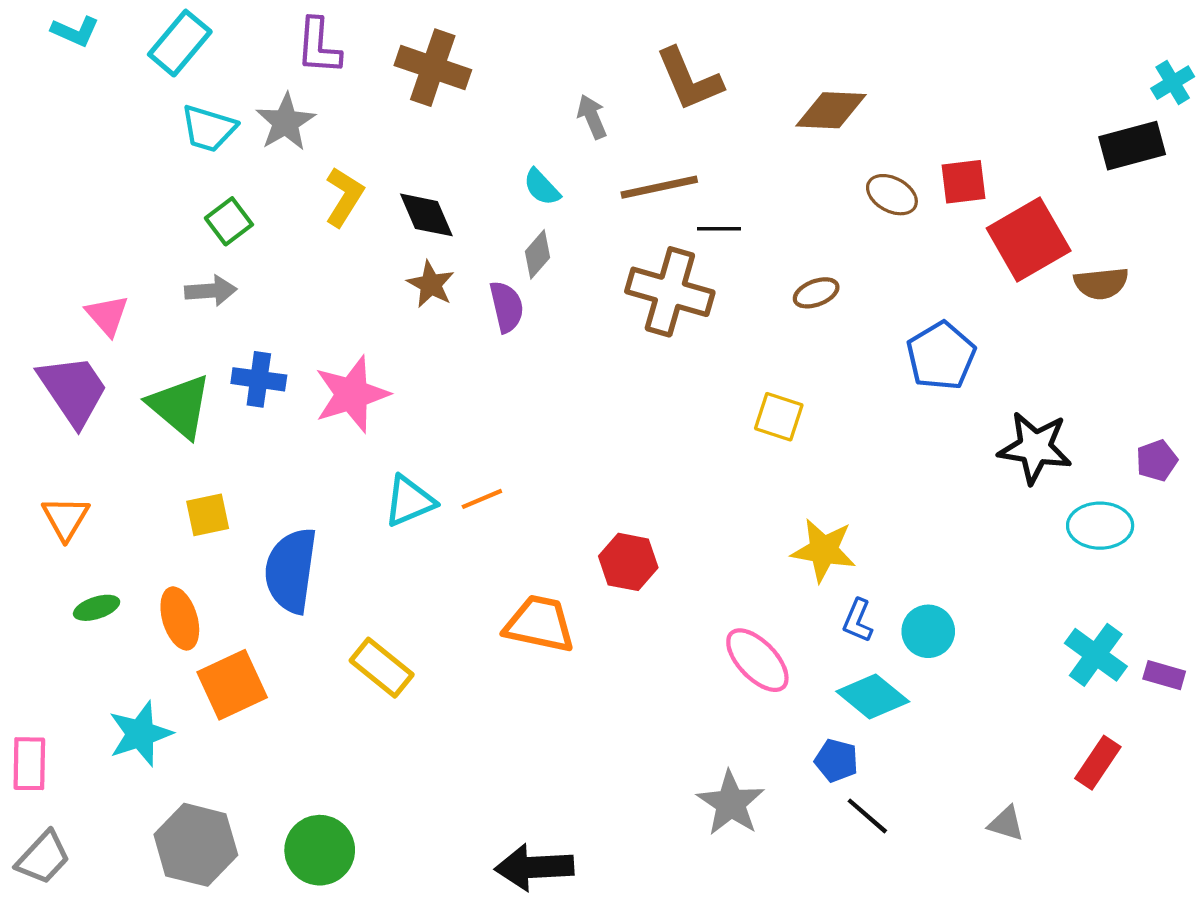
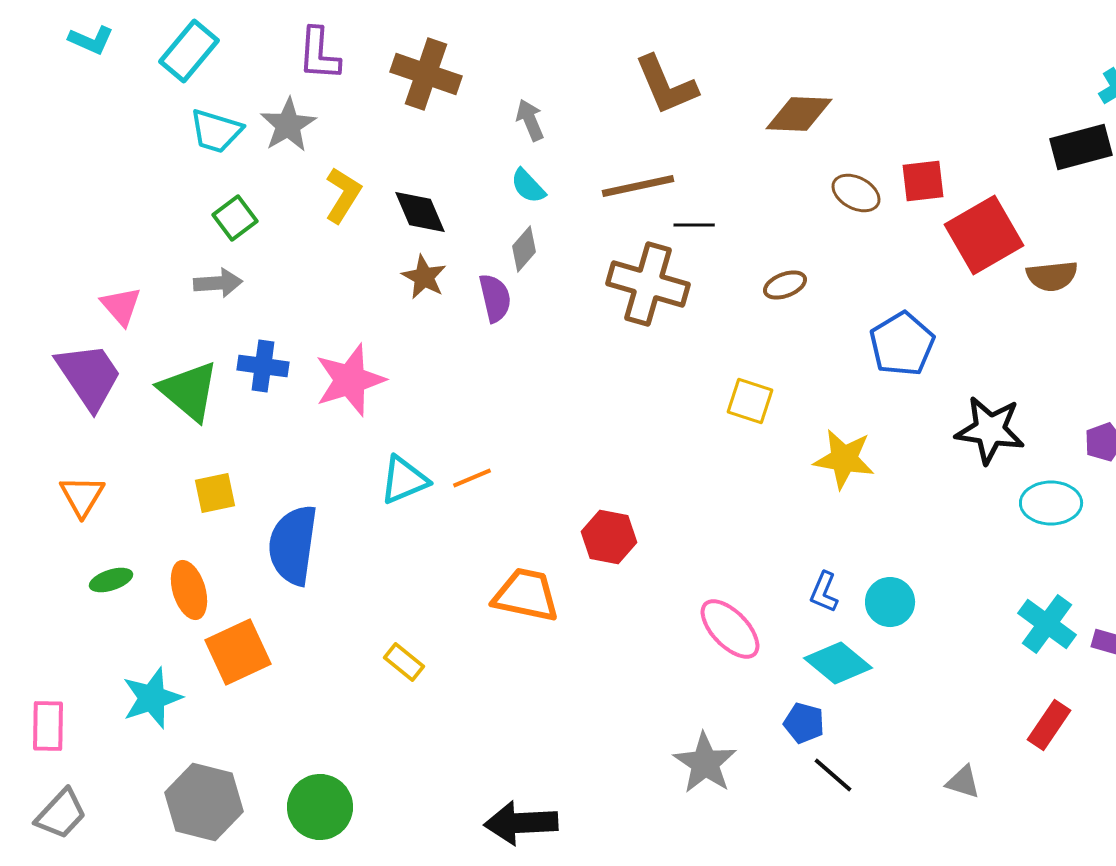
gray arrow: (592, 117) -> (530, 120), moved
yellow star: (824, 550) -> (844, 459), moved
yellow rectangle: (382, 668) -> (404, 662), moved, size x0.7

